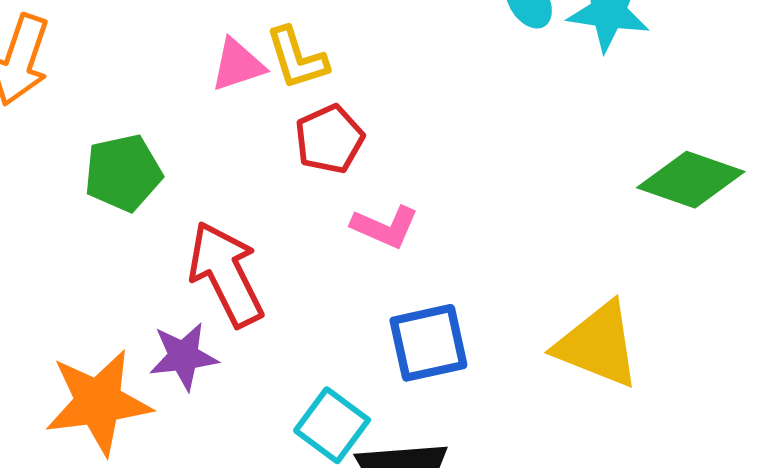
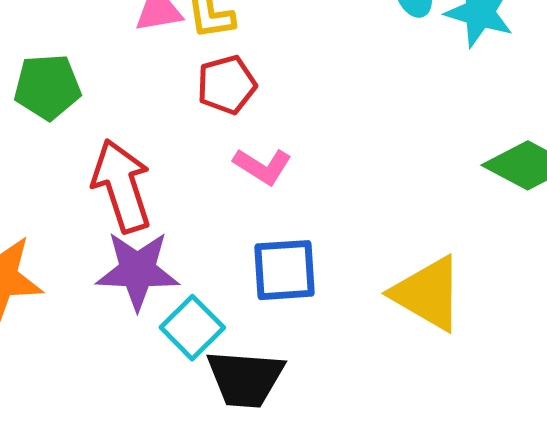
purple star: (183, 356) -> (137, 270), moved, size x1.4

